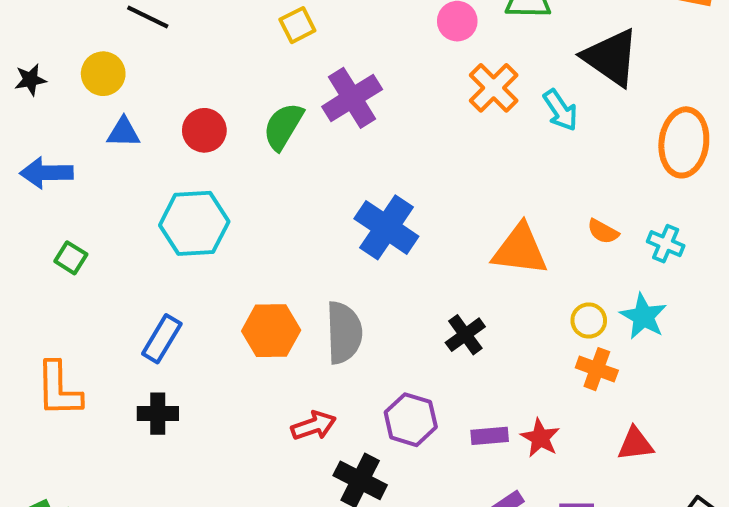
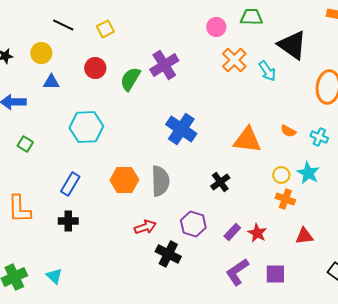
yellow square: (297, 25) -> (105, 29), moved
red circle: (204, 130) -> (95, 68), moved
purple rectangle: (490, 436) -> (232, 232), turned -42

